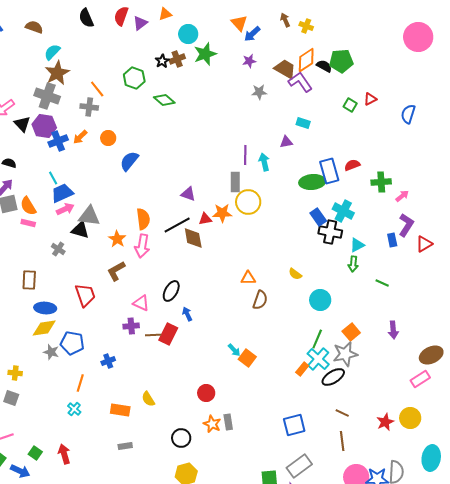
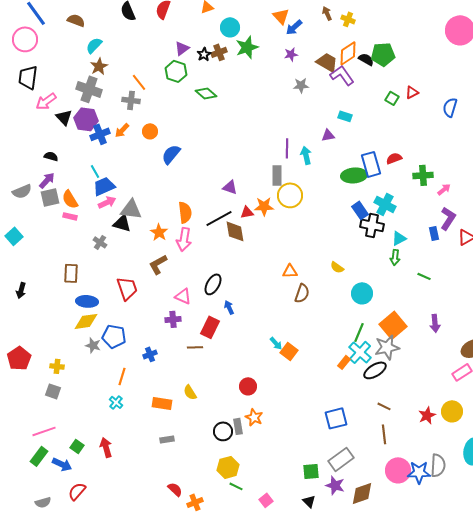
purple triangle: (140, 23) -> (182, 48), moved
brown star: (57, 73) -> (99, 66), size x0.7
orange square: (351, 332) -> (393, 325), size x1.5
brown line: (153, 335) -> (195, 347), moved
gray rectangle: (228, 422) -> (238, 426), moved

